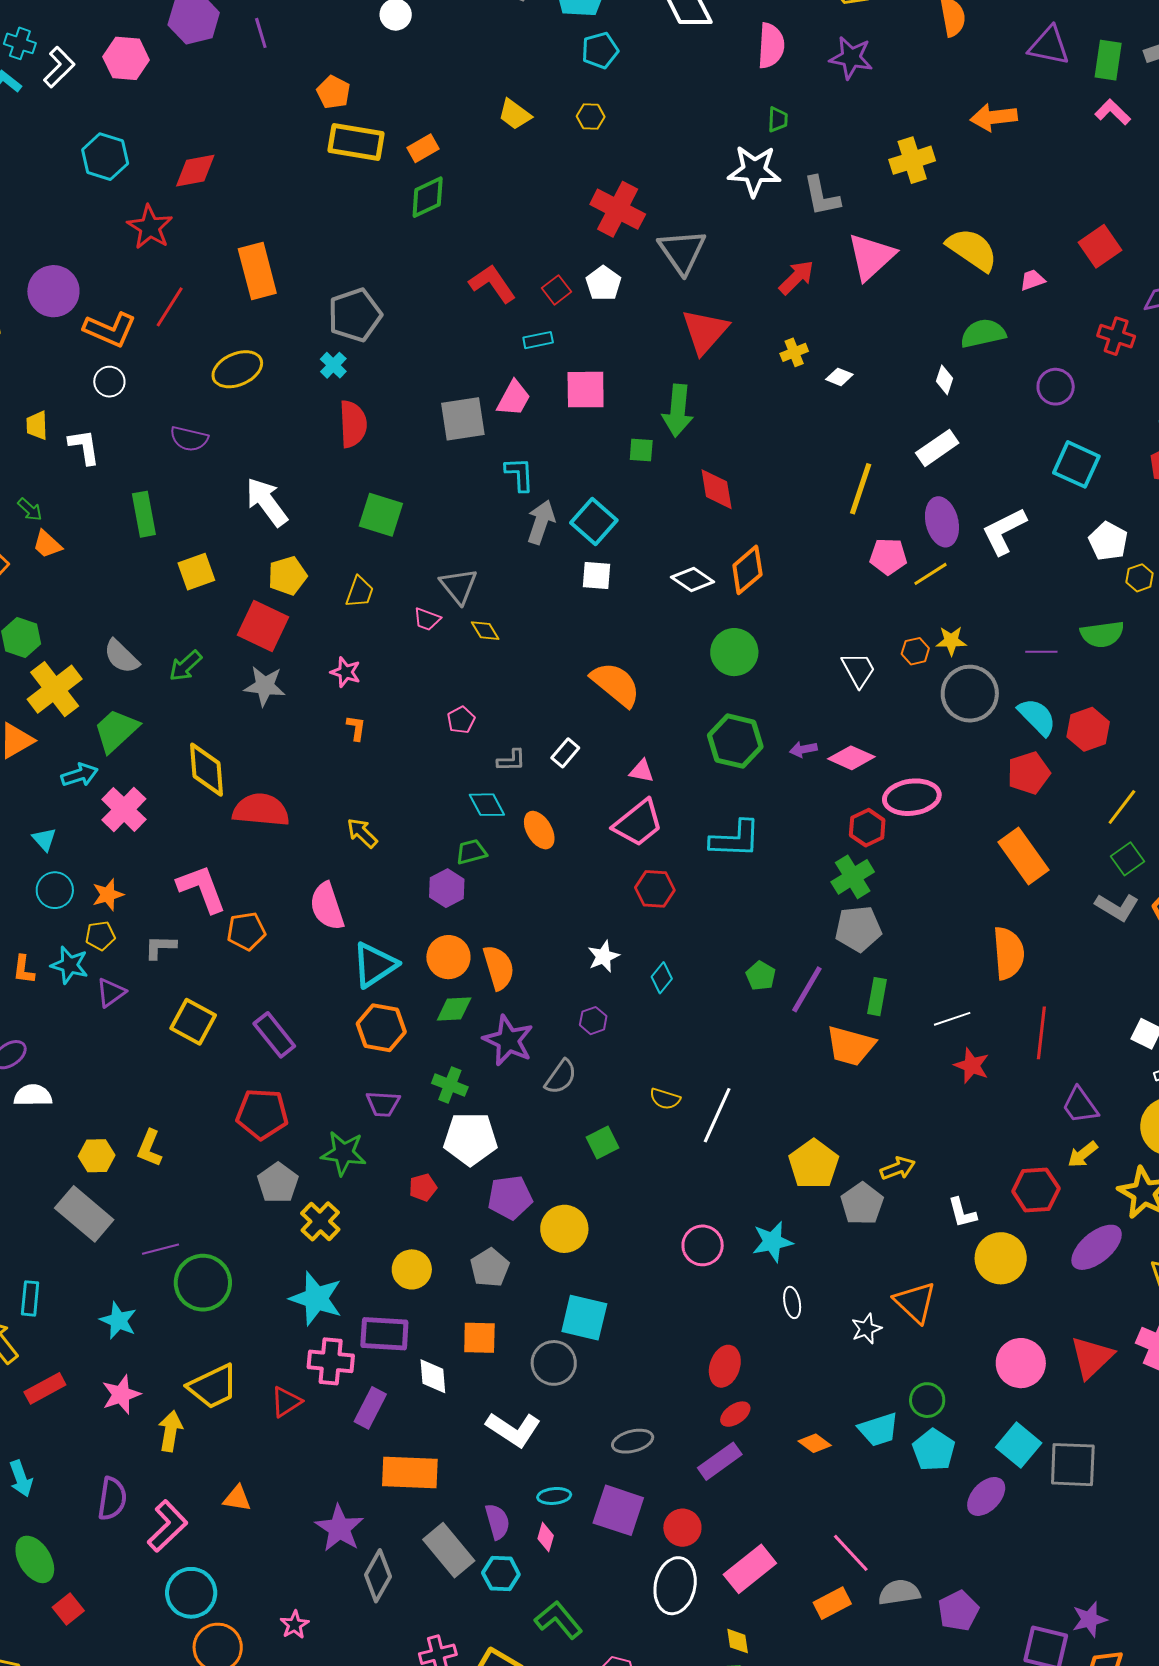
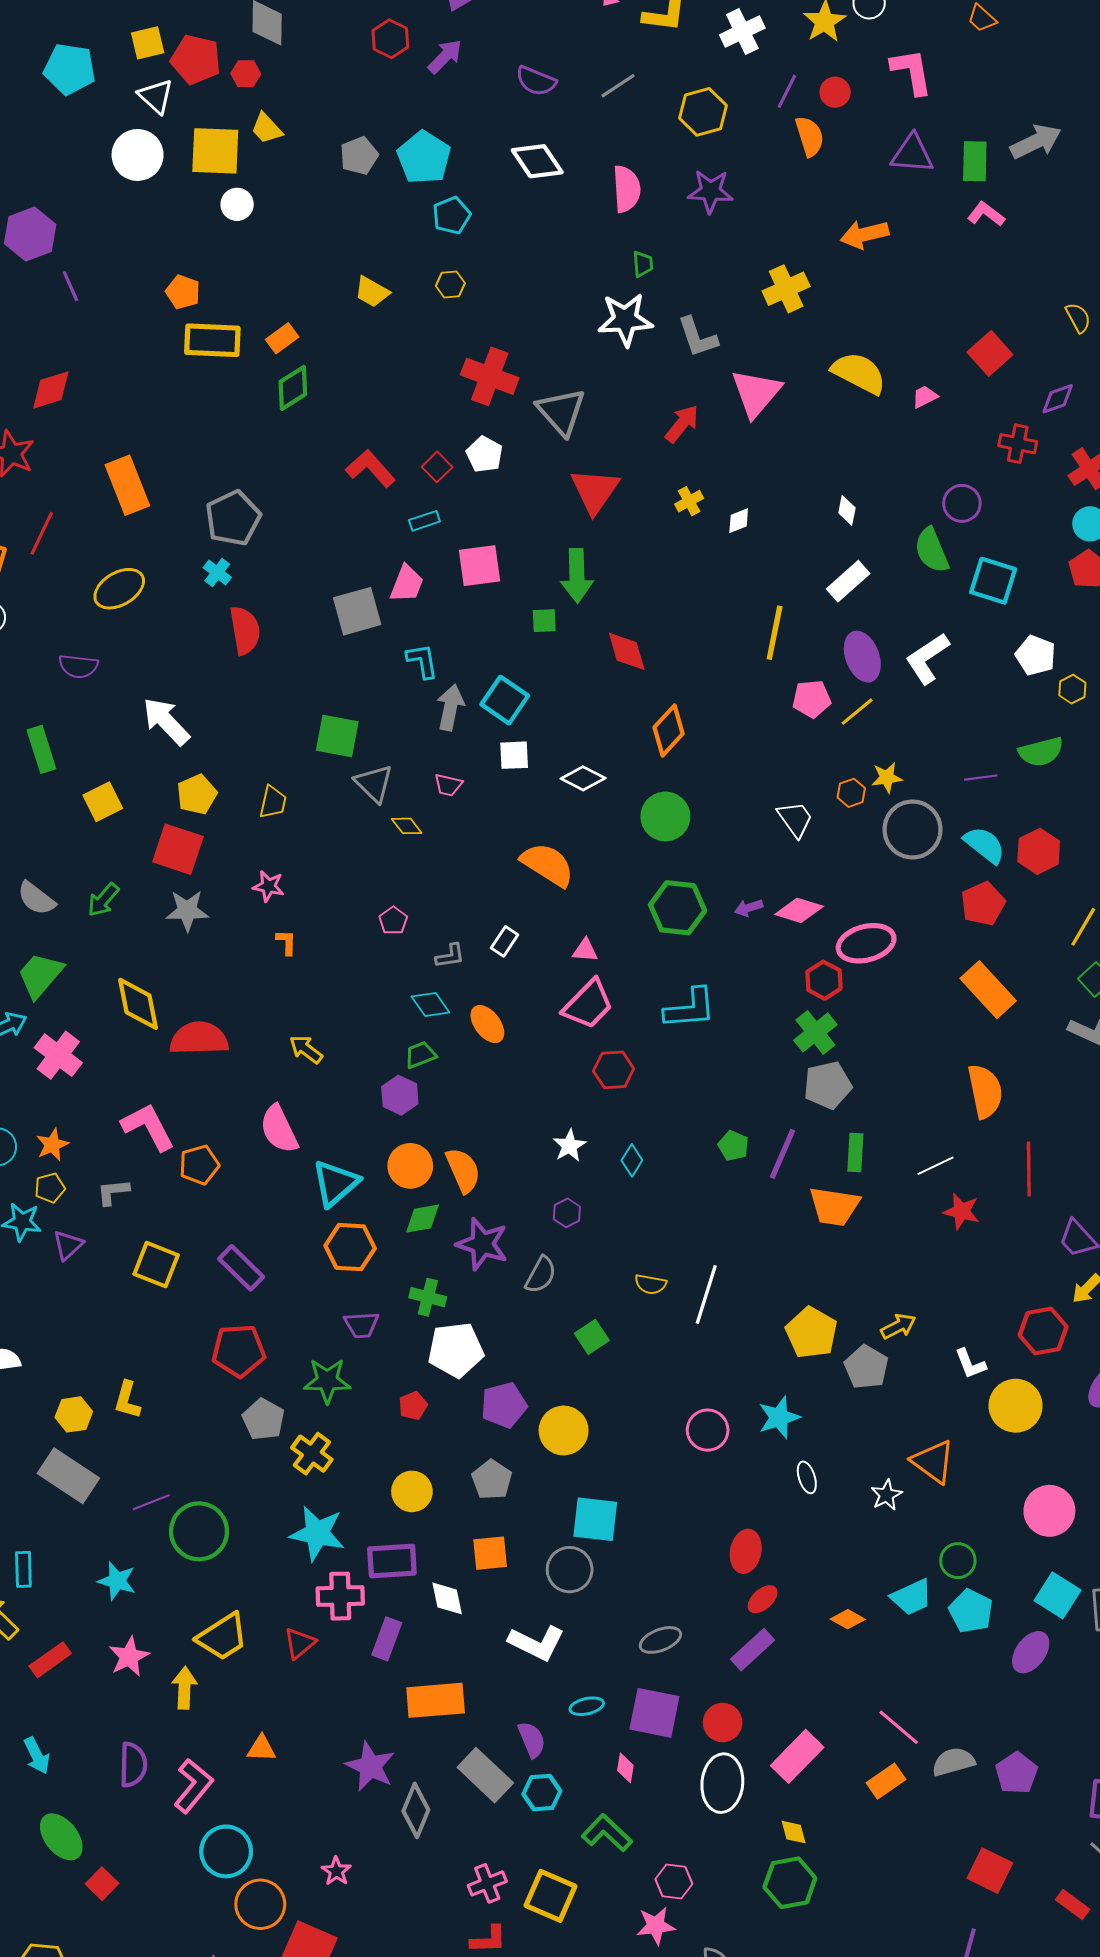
purple line: (261, 33) -> (70, 286), moved
green semicircle: (983, 333) -> (932, 550), moved, turned -93
white diamond: (839, 377) -> (739, 521), turned -36
green square: (381, 515) -> (337, 736), moved
white diamond: (693, 579) -> (583, 778), moved
pink trapezoid: (427, 619) -> (448, 785), moved
pink diamond: (546, 1537) -> (625, 1768), moved

